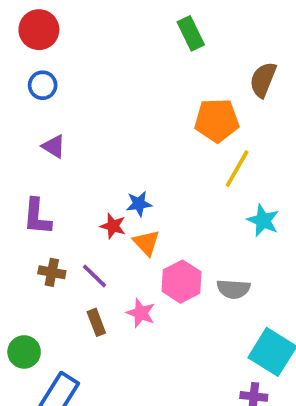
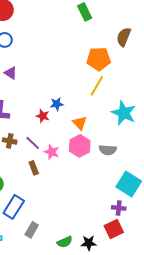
yellow line: (237, 169) -> (97, 86), moved
cyan star: (263, 220) -> (124, 113), size x1.4
orange triangle: (146, 243) -> (80, 123), moved
pink star: (141, 313) -> (52, 152), moved

